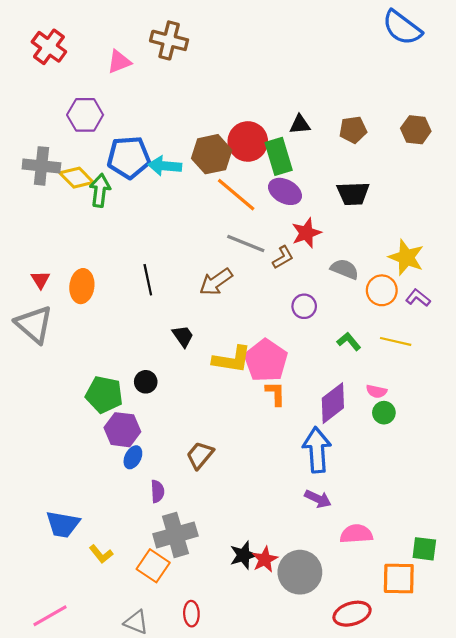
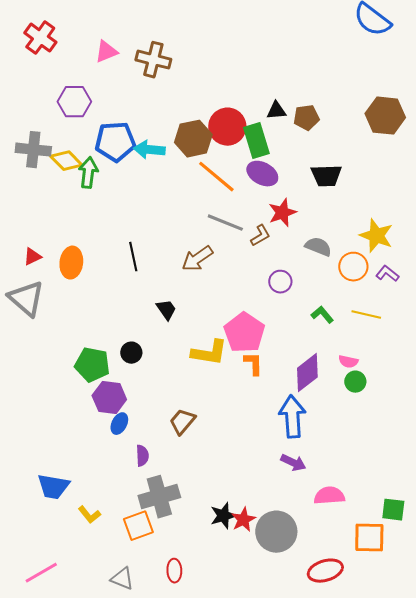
brown cross: (169, 40) -> (153, 60), moved
brown pentagon: (353, 130) -> (306, 118), moved
brown hexagon: (416, 130) -> (385, 116), size x1.4
red triangle: (40, 280) -> (32, 257), turned 36
yellow L-shape: (232, 359) -> (209, 353), moved
orange square: (153, 566) -> (138, 526), turned 36

